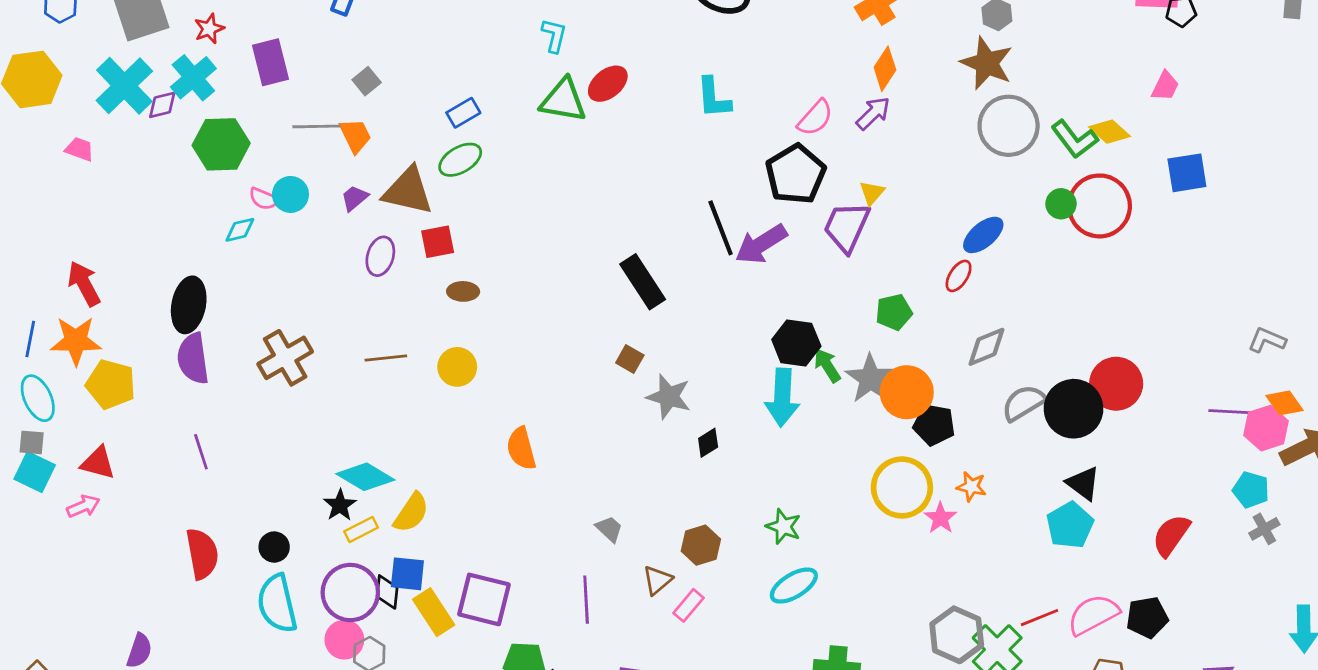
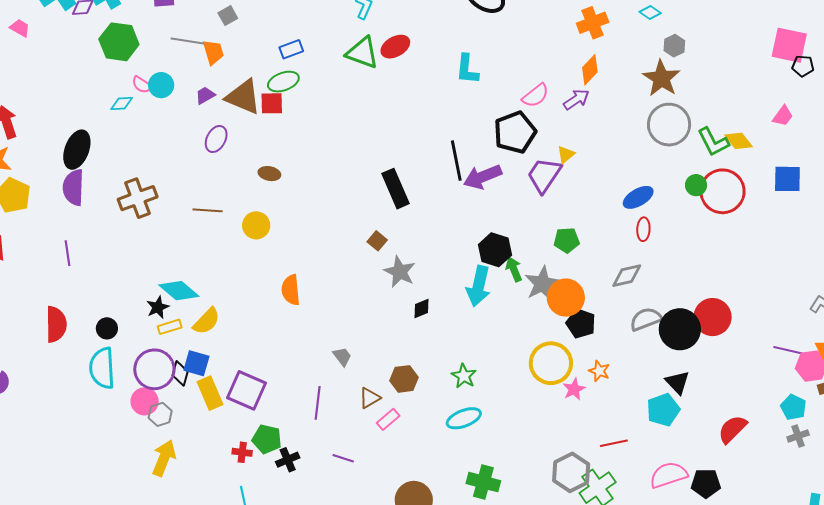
red square: (438, 242) -> (272, 103), moved
red ellipse: (959, 276) -> (643, 229), moved, turned -40
red line: (1039, 618) -> (614, 443), moved

